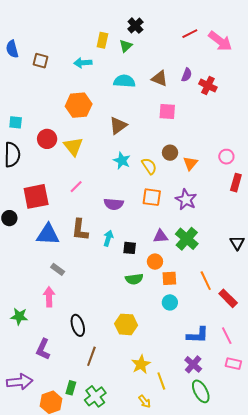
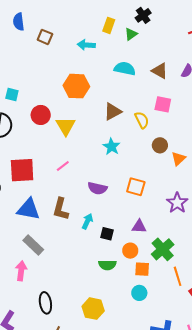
yellow semicircle: (149, 166) -> (142, 120), moved
purple star: (186, 200) -> (177, 203), moved
green cross: (187, 239) -> (163, 249), moved
gray rectangle: (58, 269) -> (33, 245), size x1.5

